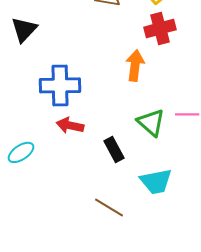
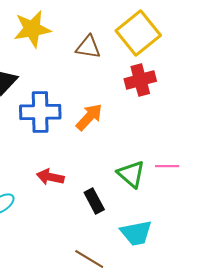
orange arrow: (135, 65) -> (89, 117), moved, turned 36
blue cross: (60, 85) -> (40, 112), moved

